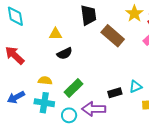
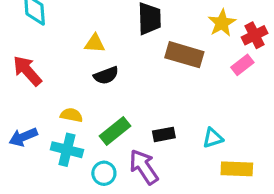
brown rectangle: (113, 36) -> (184, 55), turned -30
black rectangle: (115, 93) -> (164, 134), moved
purple arrow: (94, 109) -> (144, 167), turned 50

